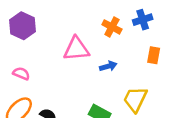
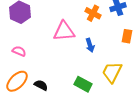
blue arrow: (108, 66) -> (90, 45), turned 88

